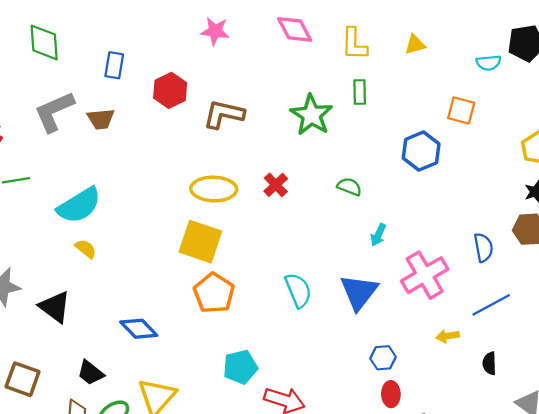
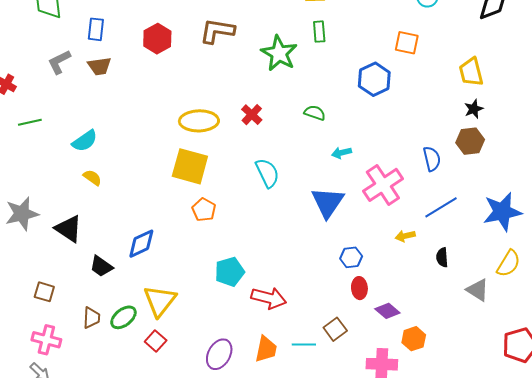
blue rectangle: (114, 65) -> (96, 29), moved
gray L-shape: (54, 112) -> (59, 62), size x0.7
brown L-shape: (224, 114) -> (217, 31), moved
cyan semicircle: (79, 205) -> (85, 141), size x0.7
cyan arrow: (378, 235) -> (341, 153), turned 54
cyan semicircle: (298, 290) -> (267, 173), moved
orange pentagon: (214, 293) -> (204, 210), size x0.7
blue diamond: (139, 329) -> (141, 244), turned -68
black trapezoid: (90, 373) -> (101, 266), moved
brown square: (23, 379) -> (44, 292), size x0.7

